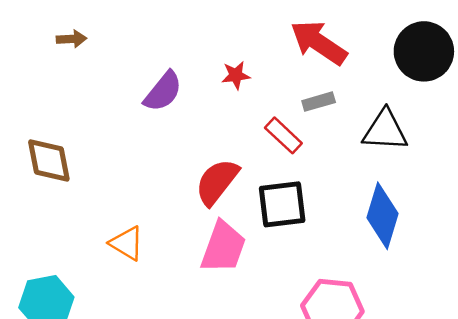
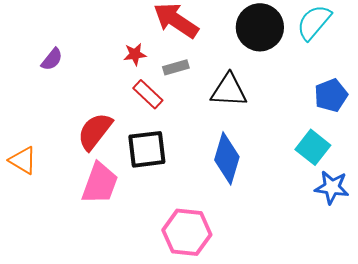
red star: (236, 75) -> (135, 54), moved
purple semicircle: (163, 92) -> (52, 59), size x0.7
orange triangle: (127, 243) -> (23, 160), moved

